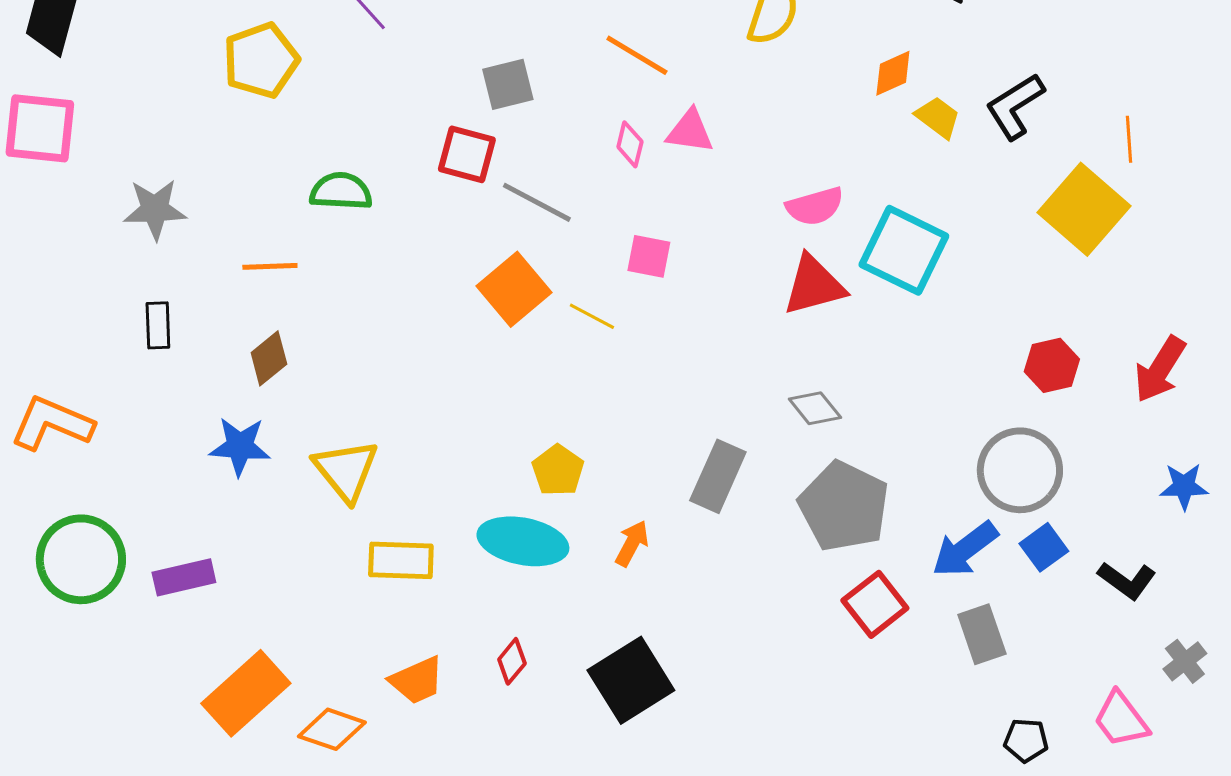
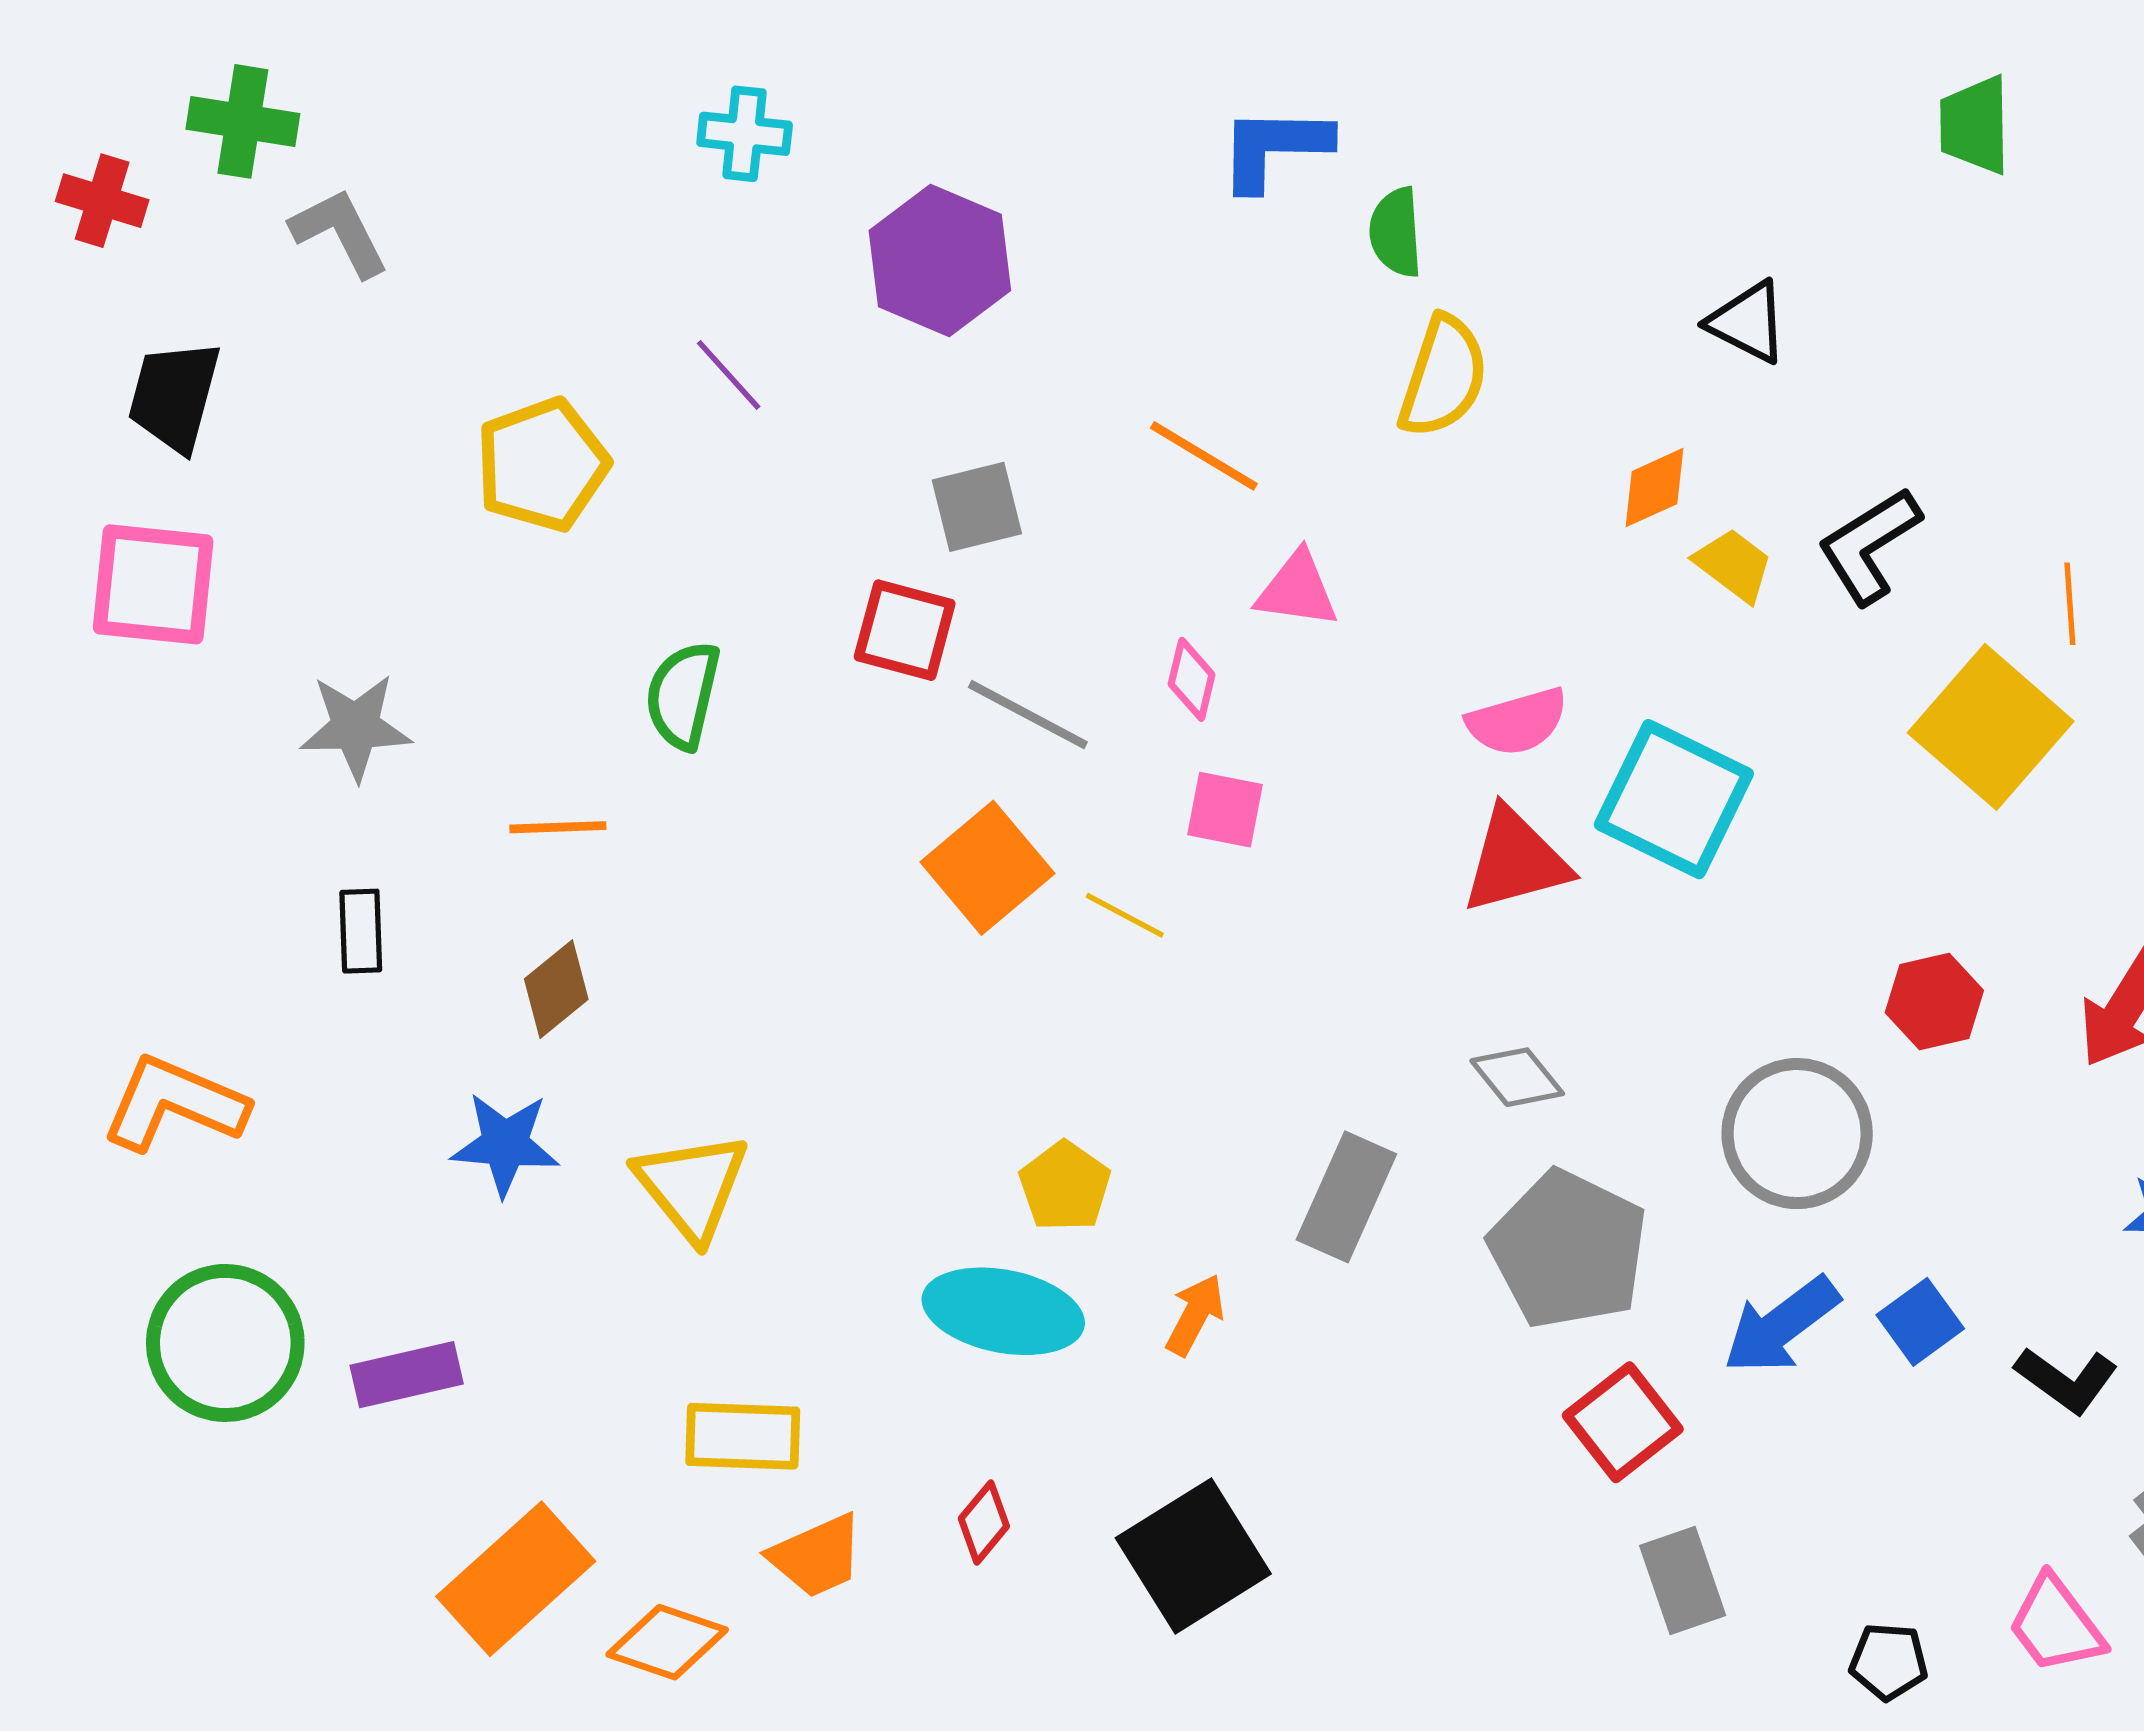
pink diamond: (630, 144) -> (1192, 679), moved
green semicircle: (341, 191) -> (683, 695), turned -80
gray circle: (1020, 470) -> (1797, 1134), moved
yellow rectangle: (401, 560) -> (743, 1436), moved
gray rectangle: (982, 634) -> (1683, 1581), moved

